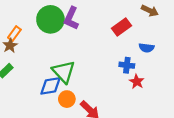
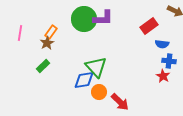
purple L-shape: (71, 18) -> (103, 18), turned -115
blue semicircle: (147, 48) -> (162, 44), moved
blue cross: (127, 65) -> (169, 61), moved

